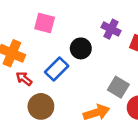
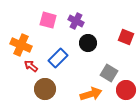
purple cross: (111, 29) -> (76, 21), moved
black circle: (81, 48) -> (88, 43), moved

